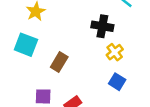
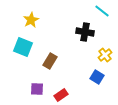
yellow cross: (115, 52) -> (105, 55), moved

